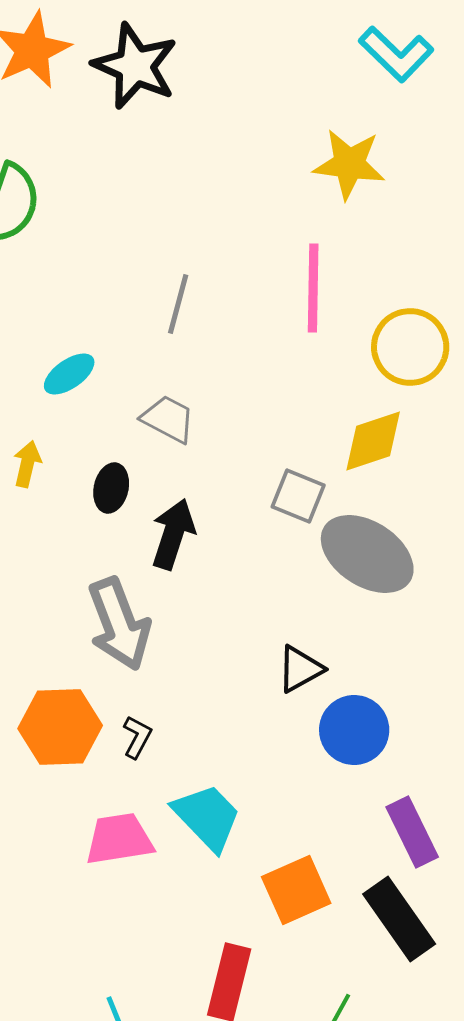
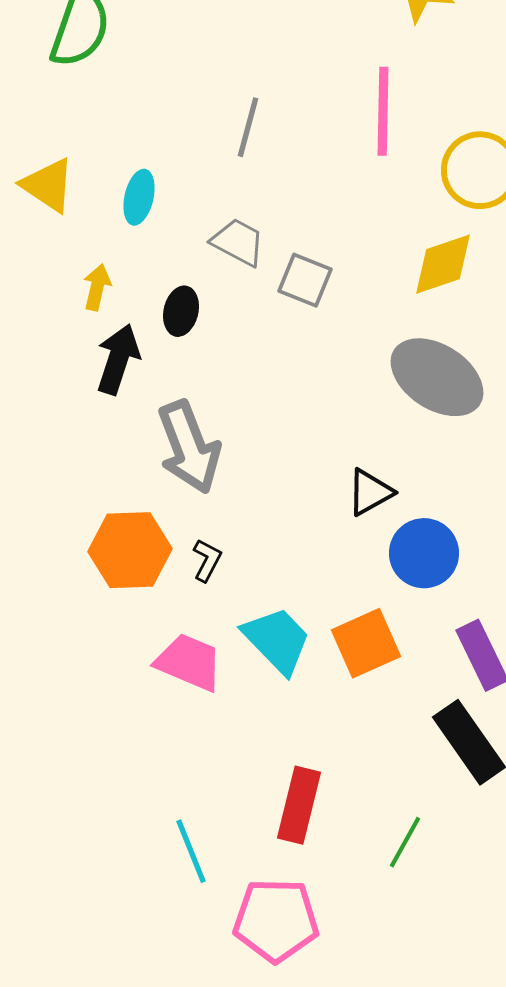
cyan ellipse: (69, 374) -> (139, 197), turned -42
gray square: (298, 496) -> (305, 280), moved
black arrow: (173, 534) -> (118, 359), moved
pink trapezoid: (119, 839) -> (189, 662), turned 32
orange square: (296, 890) -> (366, 643), moved

